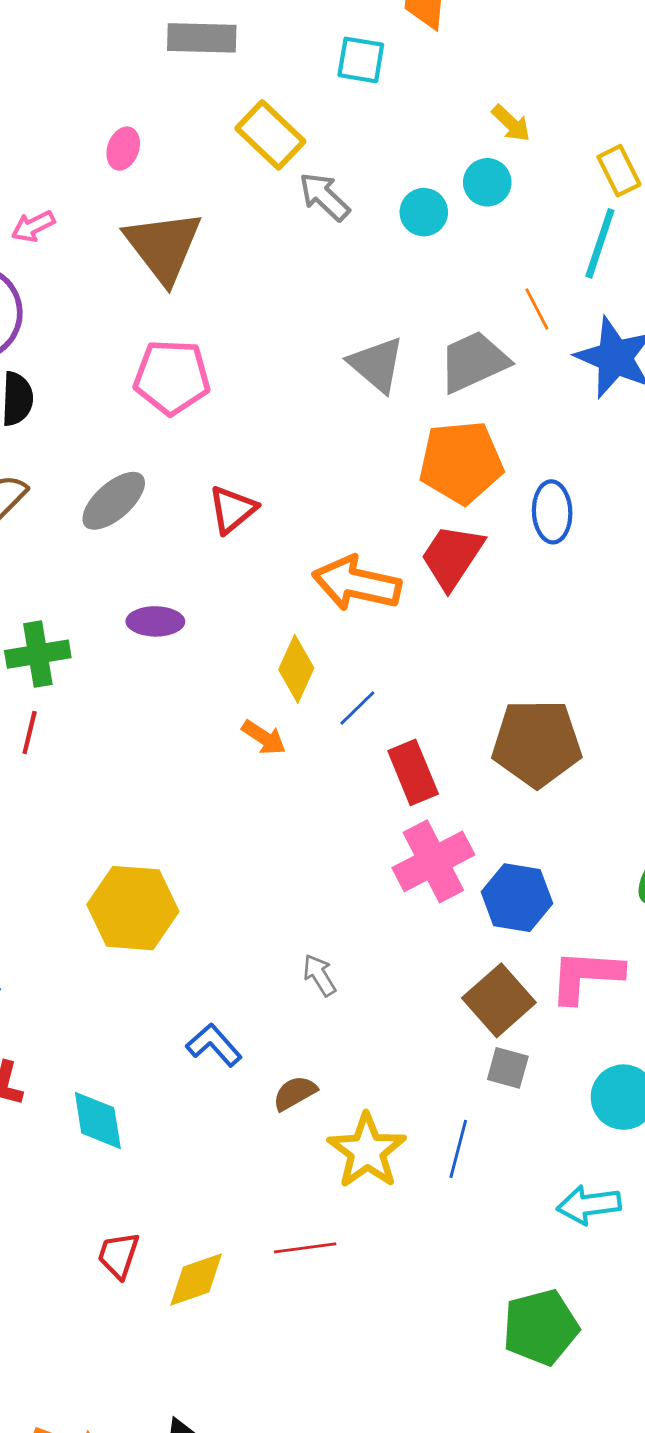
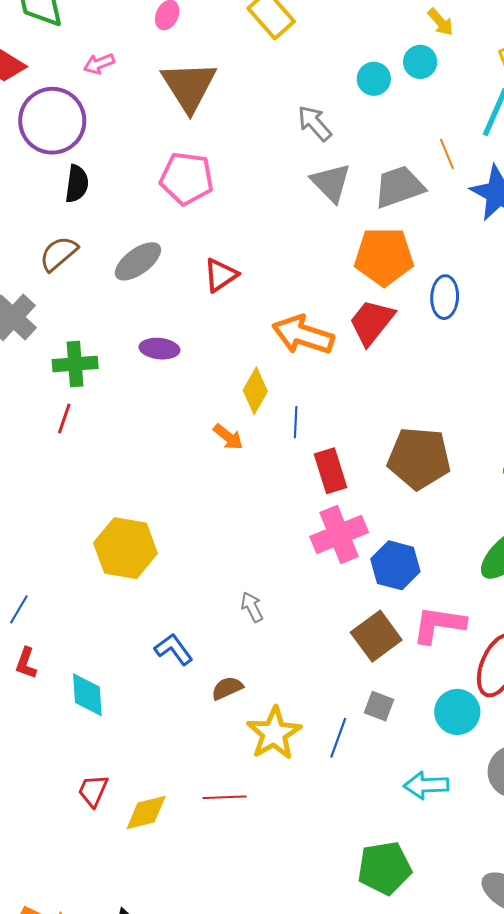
gray arrow: (324, 197) -> (315, 123), moved
blue line: (357, 708) -> (296, 422), turned -48
gray square: (508, 1068) -> (379, 706), moved

